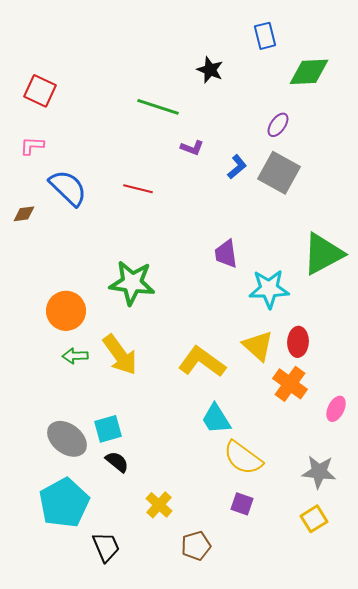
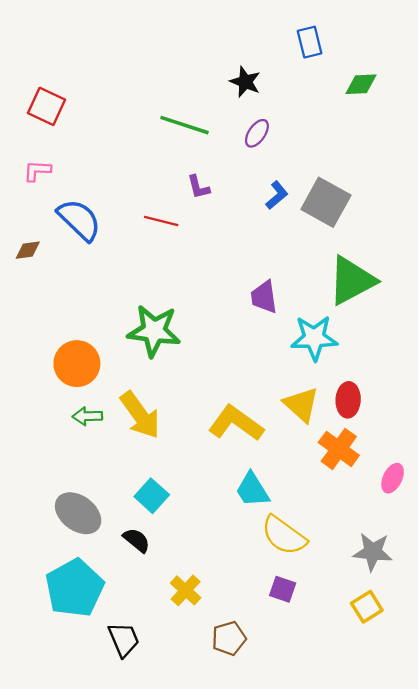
green diamond: (309, 72) -> (361, 84), size x0.7
purple ellipse: (278, 125) -> (257, 133), moved
purple L-shape: (192, 148) -> (198, 187), moved, turned 55
green triangle: (323, 254) -> (352, 281), moved
cyan square: (108, 429) -> (152, 496), moved, turned -32

